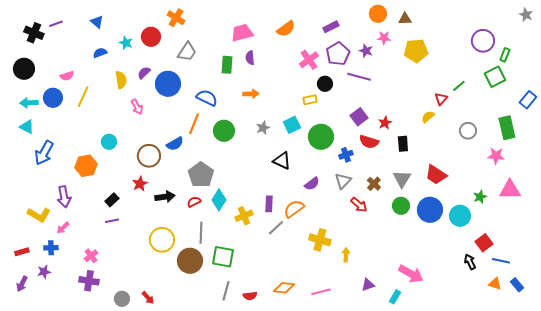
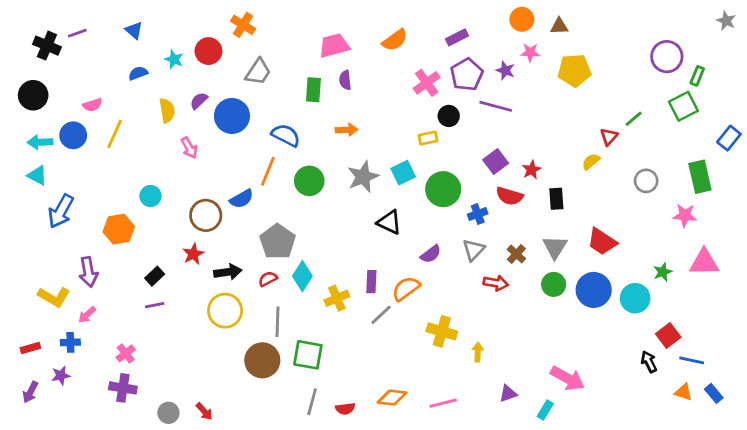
gray star: (263, 128) -> (363, 177), size x1.6
red arrow: (359, 205) -> (496, 283), turned -30
yellow circle: (162, 240) -> (225, 311), moved

